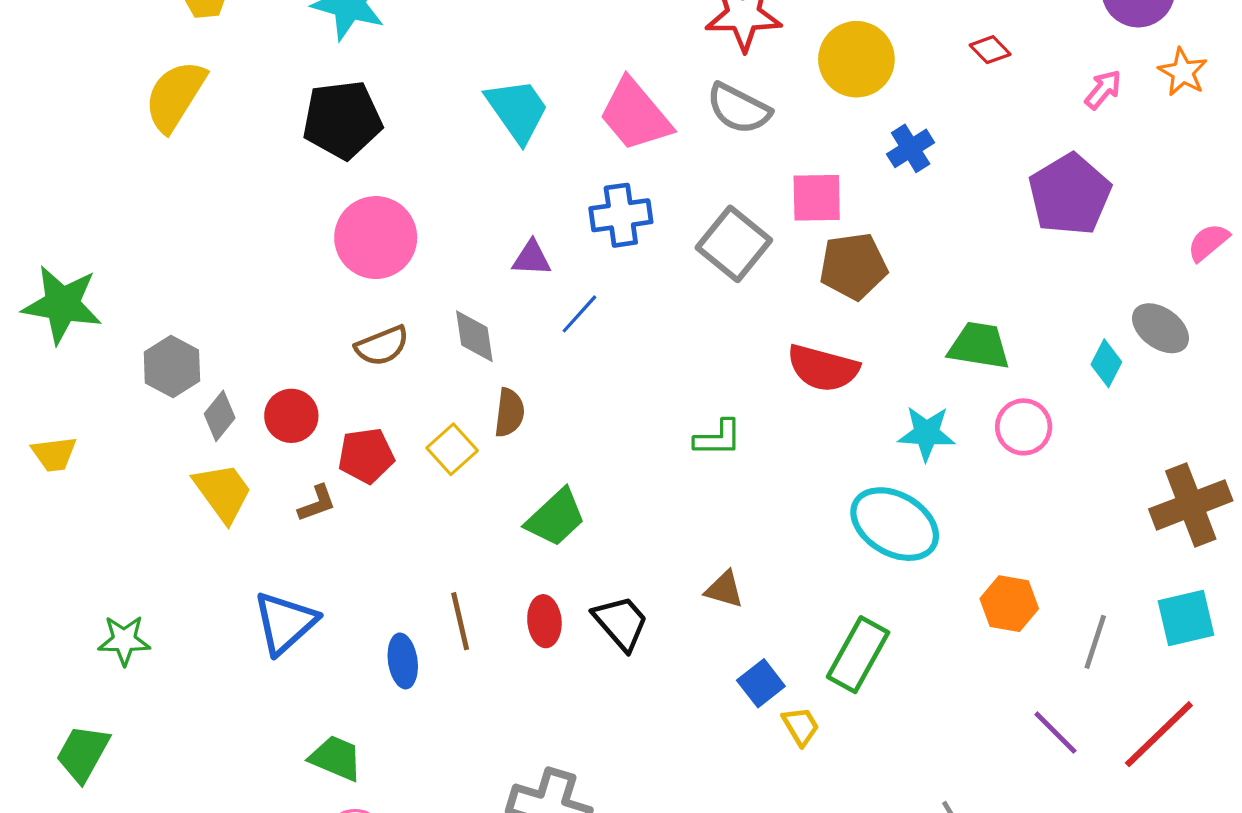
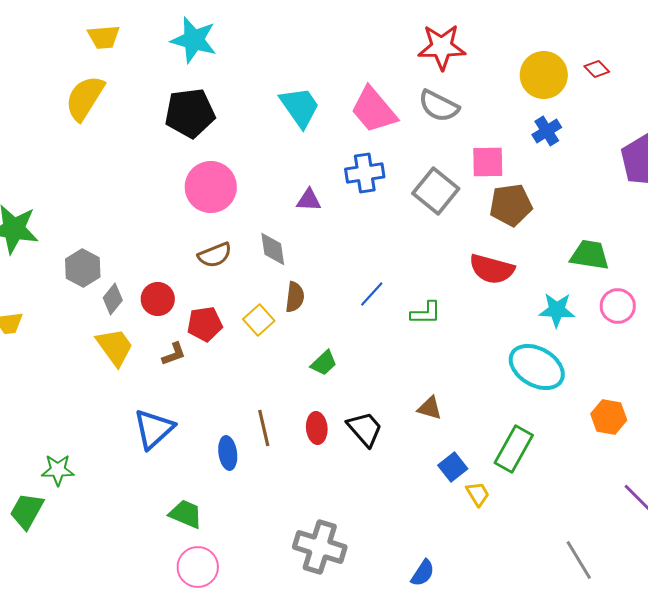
yellow circle: (856, 59) -> (544, 75), moved
blue line: (579, 314) -> (372, 294), moved
green trapezoid: (556, 518) -> (324, 363), size x0.7
green star: (124, 640) -> (58, 470), moved

